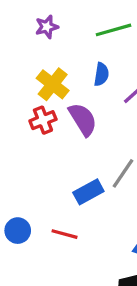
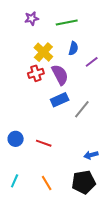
purple star: (47, 27) -> (32, 18), moved
green line: (113, 30) -> (67, 23), moved
blue rectangle: (88, 192) -> (60, 100), moved

